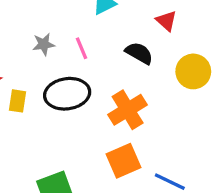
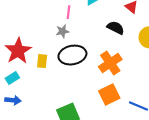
gray star: (44, 44) -> (62, 31), moved
pink line: (82, 48) -> (68, 12), moved, turned 32

